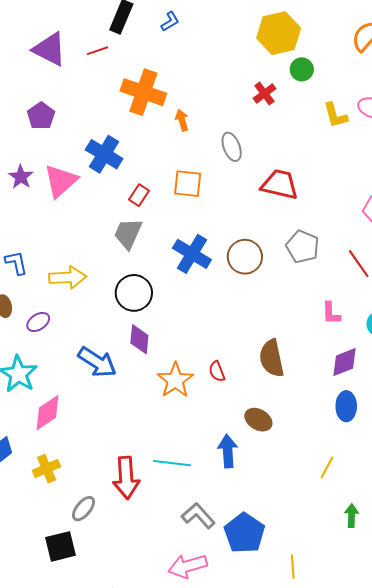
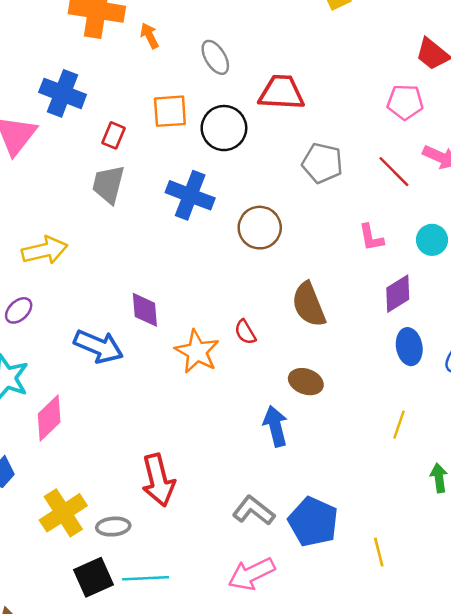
brown circle: (245, 257) -> (260, 228), moved
black circle: (134, 293) -> (224, 128), moved
cyan line: (172, 463) -> (146, 578), moved
yellow cross: (47, 469) -> (63, 513), moved, size x1.4
gray ellipse: (83, 509) -> (113, 527), turned 56

